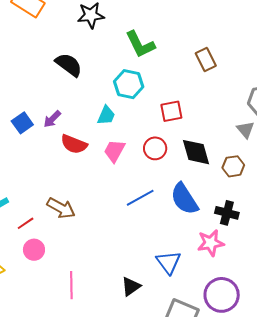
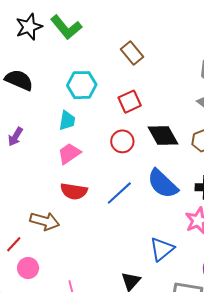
green L-shape: (140, 44) -> (66, 27), moved
brown rectangle: (206, 60) -> (132, 53), moved
red semicircle: (74, 144) -> (74, 191), moved
pink trapezoid: (114, 151) -> (69, 154), moved, turned 40
blue triangle: (169, 262) -> (162, 249), turned 40

